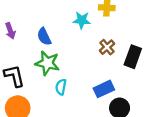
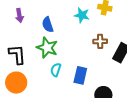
brown cross: (107, 47) -> (100, 41), turned 32
blue rectangle: (104, 89) -> (80, 75), moved, turned -60

